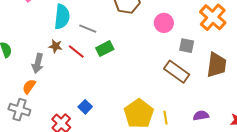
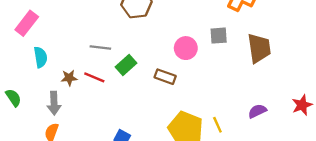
cyan semicircle: (62, 17) -> (41, 57), moved, size x0.7
pink circle: (164, 23) -> (186, 48), moved
brown rectangle: (177, 72) -> (165, 77), moved, size x0.7

